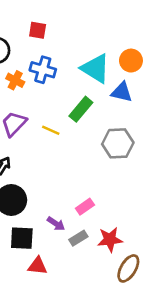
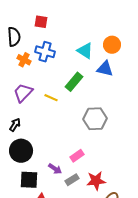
cyan triangle: (95, 68) -> (85, 51), size x0.7
gray hexagon: (118, 143) -> (95, 119), moved

